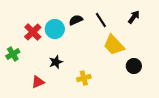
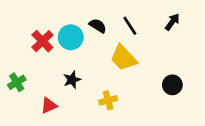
black semicircle: (76, 20) -> (98, 26), turned 56
yellow trapezoid: (114, 45) -> (123, 58), moved
green cross: (13, 54) -> (17, 82), moved

